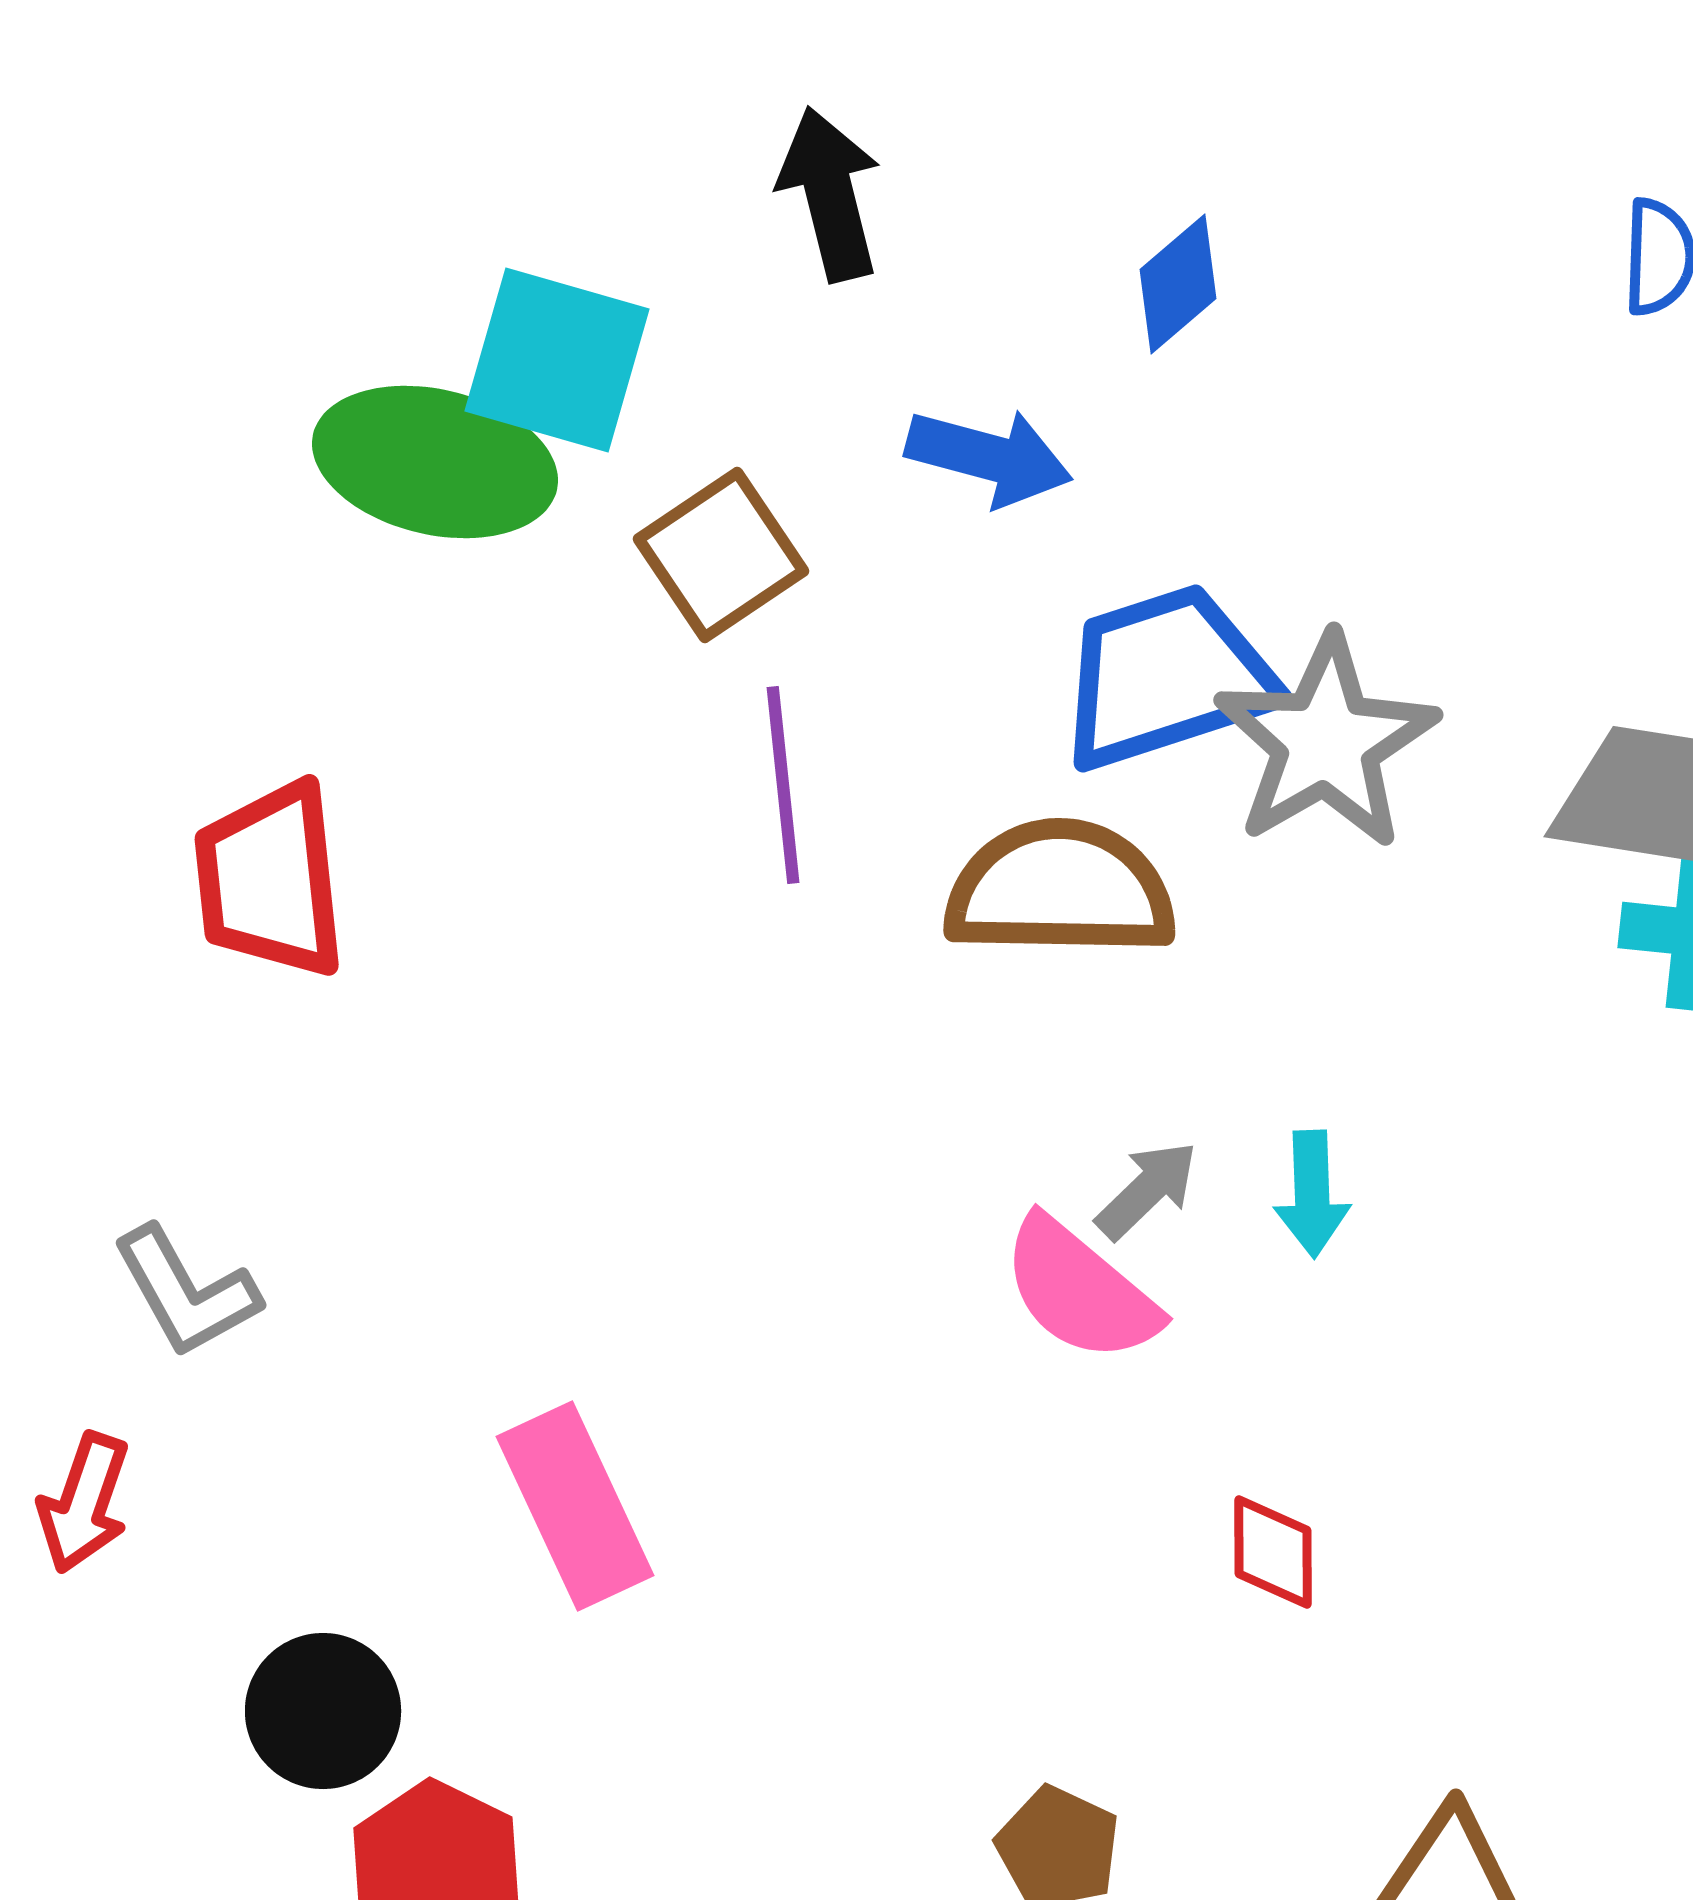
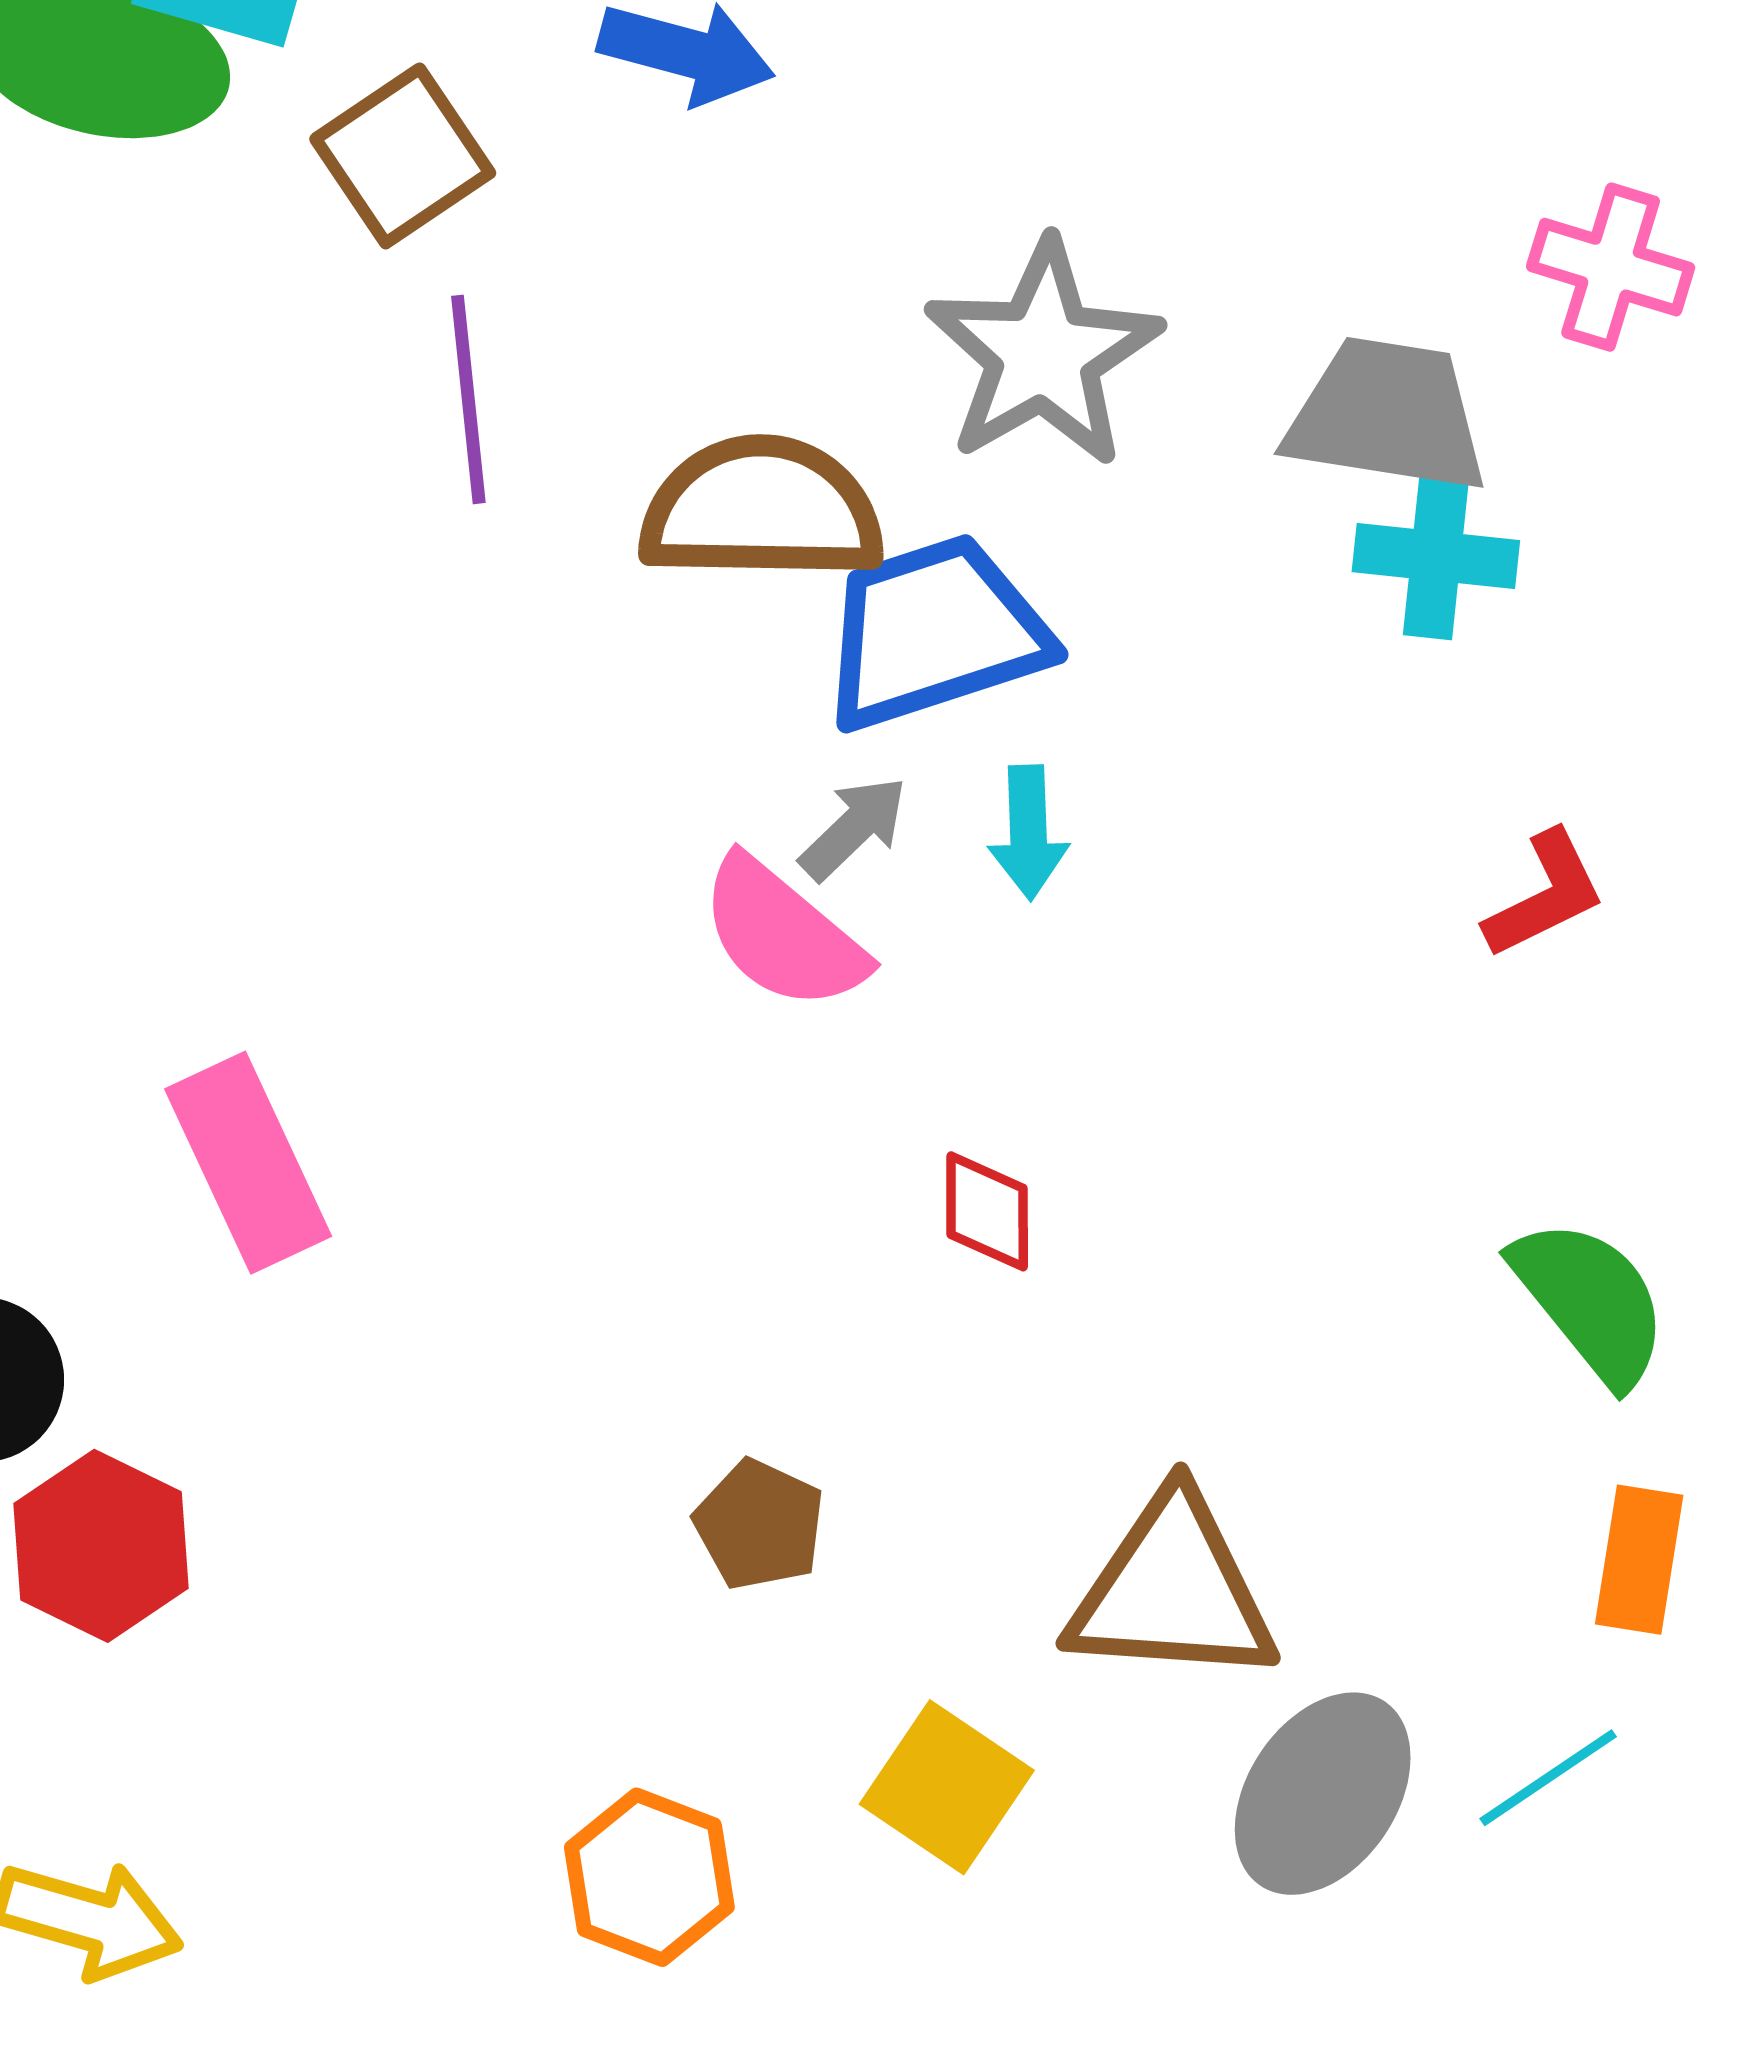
blue trapezoid: (1166, 677) -> (934, 632), moved

